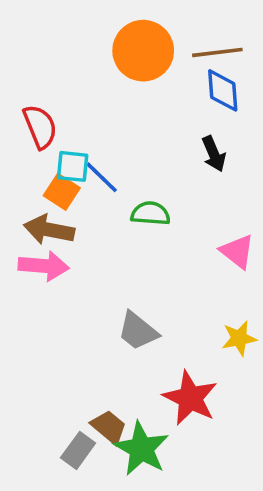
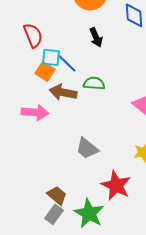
black arrow: (214, 154) -> (96, 37), moved
brown arrow: (49, 230) -> (63, 92), moved
brown trapezoid: (109, 427) -> (57, 195), moved

